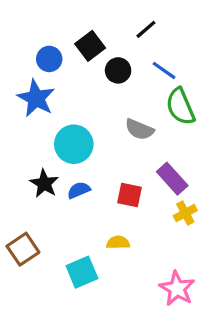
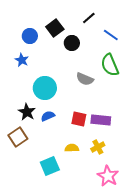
blue line: (164, 70) -> (111, 35), moved
blue star: (36, 98) -> (22, 60), size x0.6
purple rectangle: (172, 179) -> (101, 120), moved, turned -42
yellow cross: (185, 213) -> (98, 147), moved
brown square: (23, 249) -> (18, 137), moved

